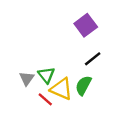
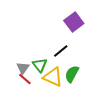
black line: (93, 59) -> (61, 51), moved
red line: (45, 99) -> (25, 79), moved

